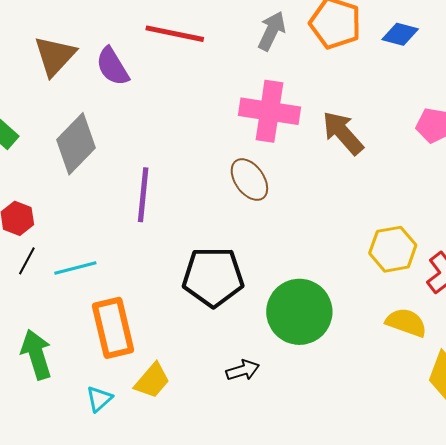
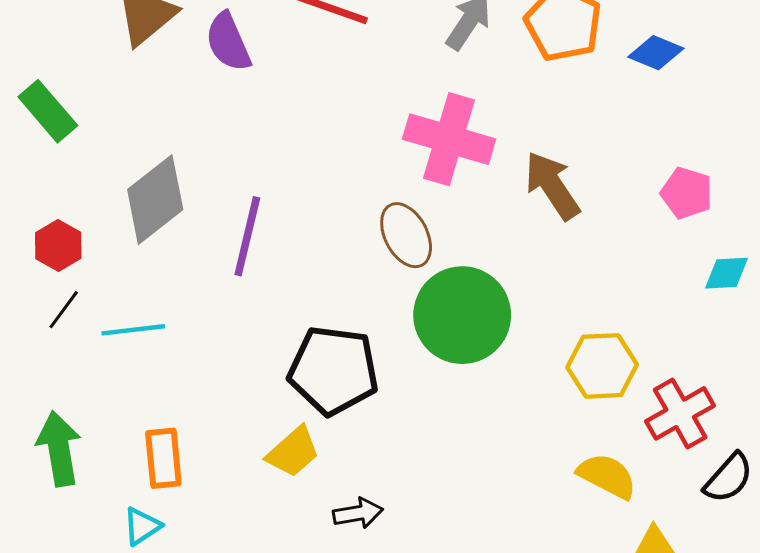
gray diamond: (76, 144) -> (155, 200), moved
green circle: (299, 312) -> (462, 315), moved
orange rectangle: (113, 328) -> (163, 458), moved, size x0.7
yellow trapezoid: (152, 381) -> (293, 452), moved

